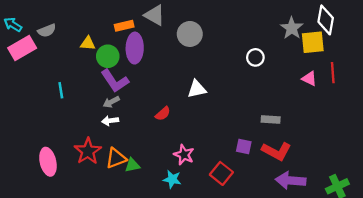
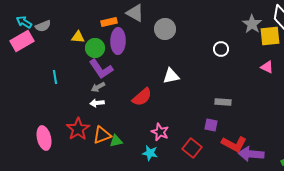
cyan arrow: (13, 25) -> (24, 22), moved
red semicircle: (163, 114) -> (142, 97), size x1.5
gray rectangle: (271, 120) -> (223, 102), moved
red L-shape: (276, 151) -> (234, 144), moved

